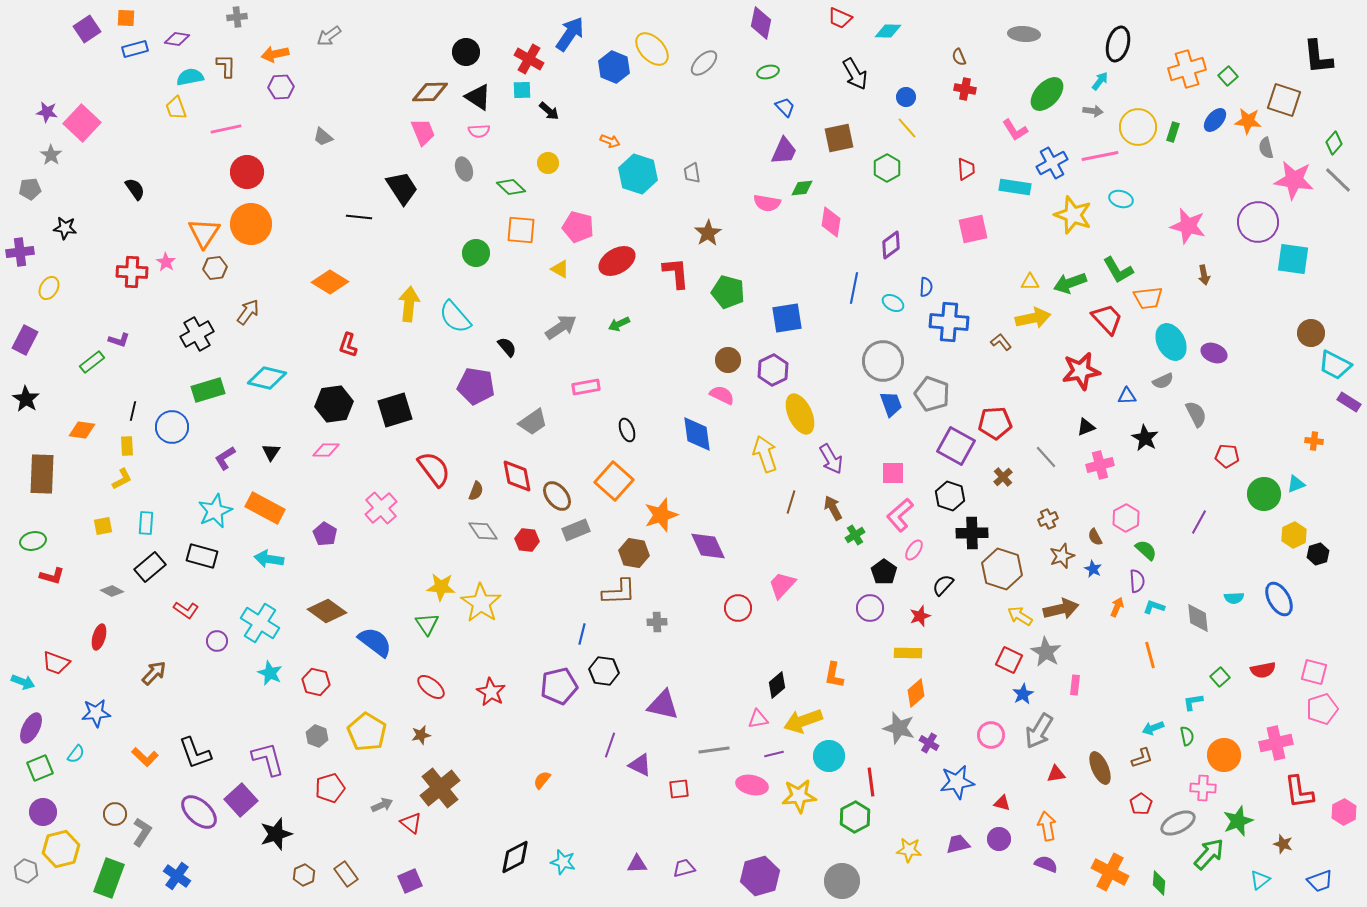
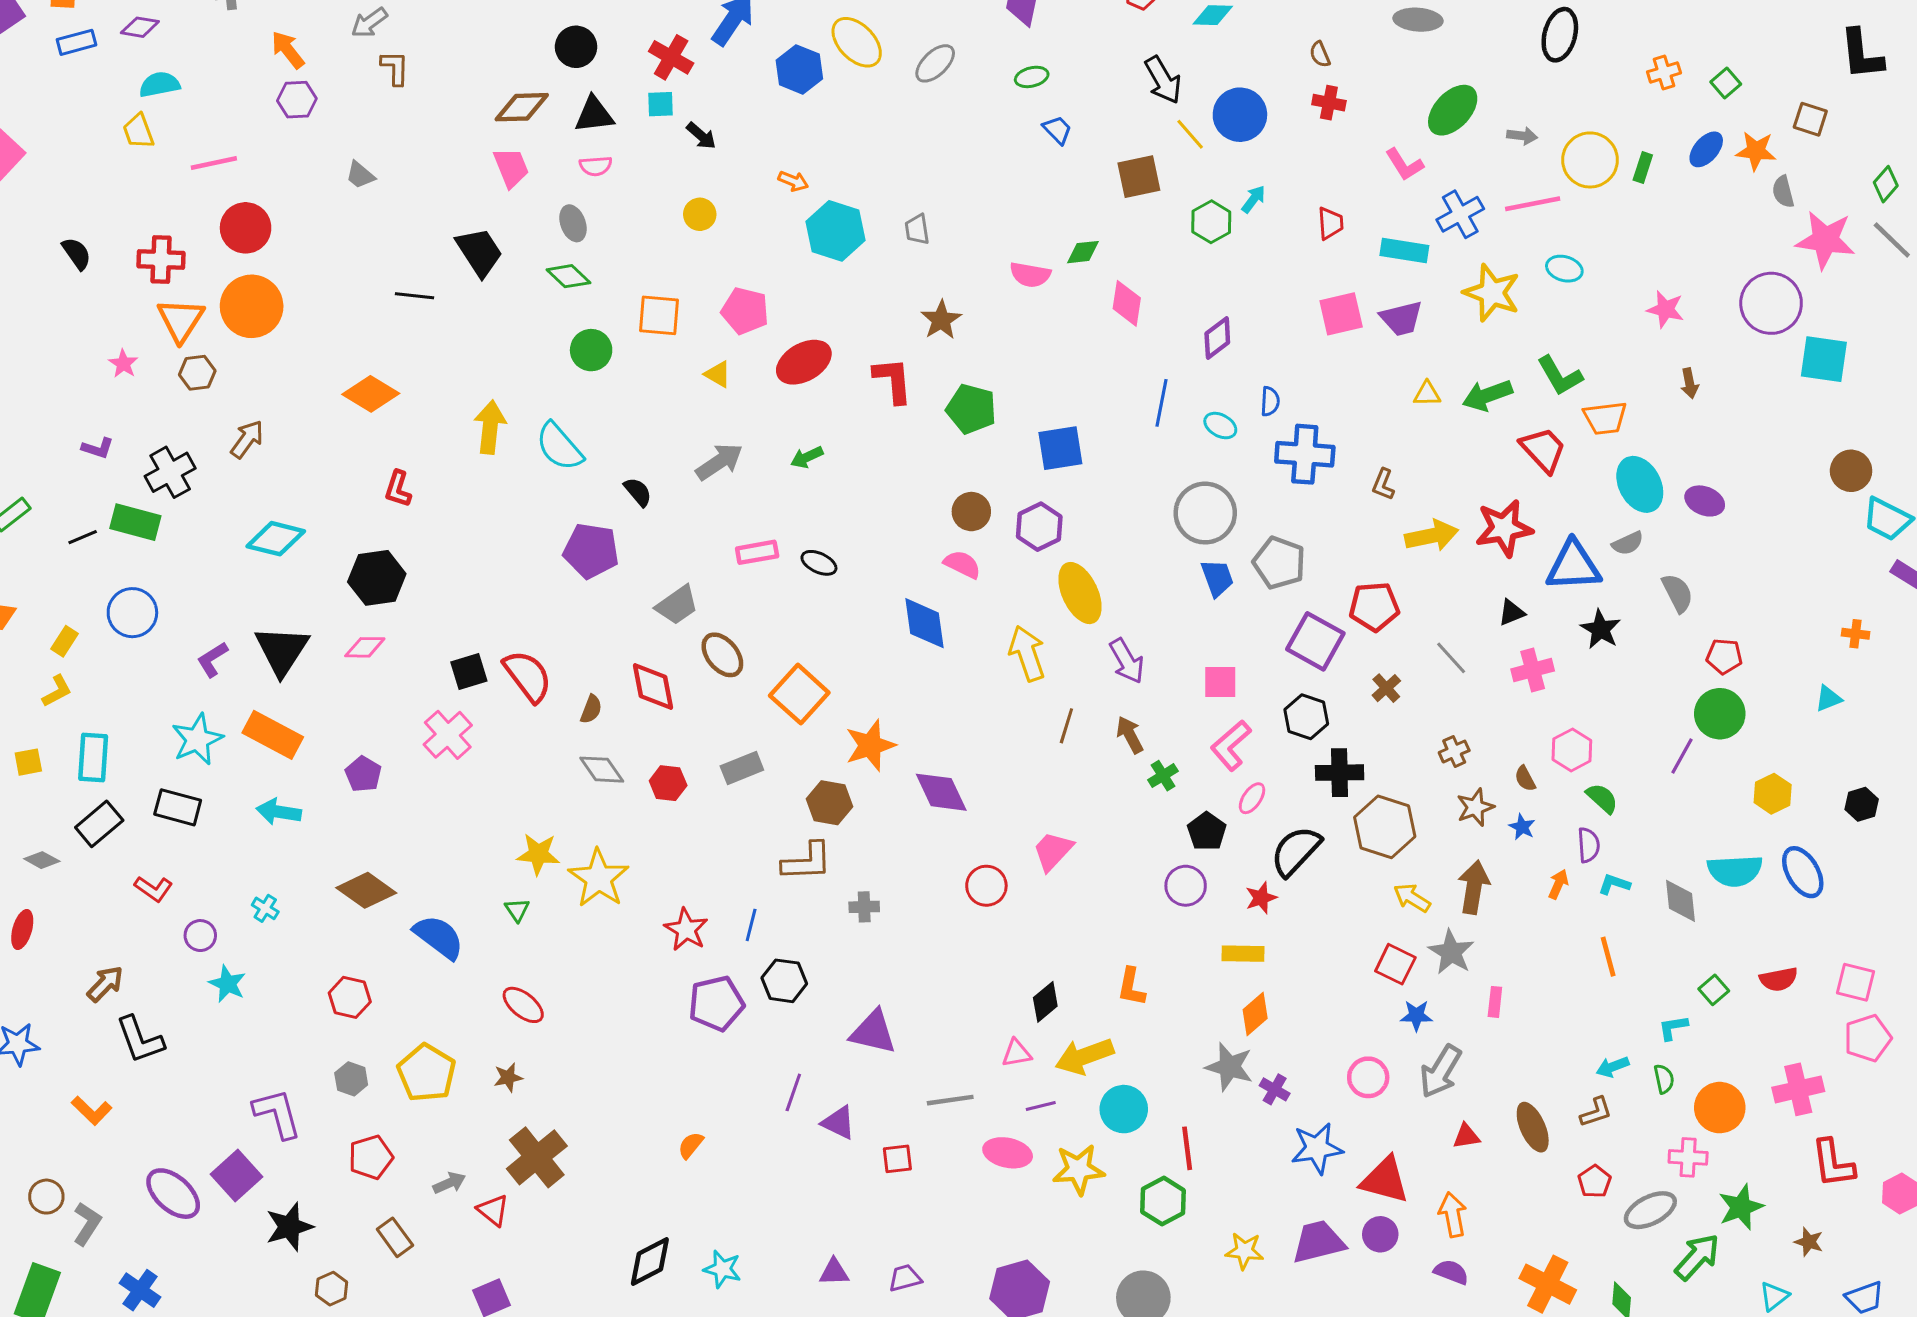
orange arrow: (275, 54) -> (288, 50), turned 64
brown L-shape: (226, 66) -> (395, 68), moved
orange cross: (1187, 69) -> (1664, 72), size x0.6
cyan arrow: (1100, 81) -> (1254, 199), moved
black triangle: (478, 97) -> (594, 115), turned -40
blue circle: (906, 97) -> (1240, 115), size x1.8
brown square: (1284, 100) -> (1810, 119), size x0.7
yellow line: (907, 128) -> (1190, 134), moved
purple trapezoid: (784, 151) -> (1401, 318), moved, turned 52
green diamond: (511, 187) -> (568, 276), moved
pink star: (1188, 226) -> (1665, 309), size x0.7
red cross: (132, 272) -> (161, 260), moved
yellow arrow: (1033, 318) -> (1432, 536), moved
purple L-shape: (119, 340) -> (98, 448), moved
brown L-shape: (1001, 342) -> (1383, 484), turned -120
green rectangle: (208, 390) -> (135, 522), moved, turned 32
blue triangle: (1127, 396) -> (1573, 566), size x2.0
black square: (395, 410) -> (469, 671), moved, size x0.7
black line: (133, 411) -> (83, 537), moved, turned 54
black ellipse: (627, 430) -> (819, 563), moved, turned -45
yellow rectangle: (127, 446) -> (64, 641), turned 36
black triangle: (271, 452) -> (282, 650), size x2.0
green circle: (1264, 494) -> (1720, 714), moved
brown ellipse: (557, 496) -> (722, 655), moved
cyan rectangle: (146, 523) -> (93, 757), size x1.4
yellow hexagon: (1294, 535) -> (1773, 794), moved
black semicircle: (943, 585) -> (1296, 851), size x1.6
cyan semicircle: (1234, 598) -> (1735, 871), size x1.8
brown arrow: (1061, 609) -> (1474, 887), turned -68
cyan cross: (260, 623) -> (265, 908), size x0.5
green triangle: (427, 624) -> (517, 910), size x0.7
cyan star: (270, 673) -> (227, 984), moved
red star: (491, 692) -> (686, 929), moved
blue star: (1023, 694) -> (1416, 1016), turned 30
black L-shape: (195, 753) -> (140, 1040), moved
red triangle: (1002, 803) -> (1385, 1180), size x2.0
purple trapezoid: (958, 844) -> (1318, 1242), size x1.5
brown rectangle: (346, 874) -> (395, 1237), moved

